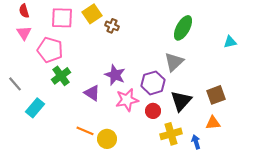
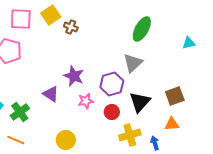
green cross: (61, 76) -> (20, 112), moved
pink star: (127, 100) -> (86, 101), size x0.7
orange line: (85, 131) -> (16, 140), moved

